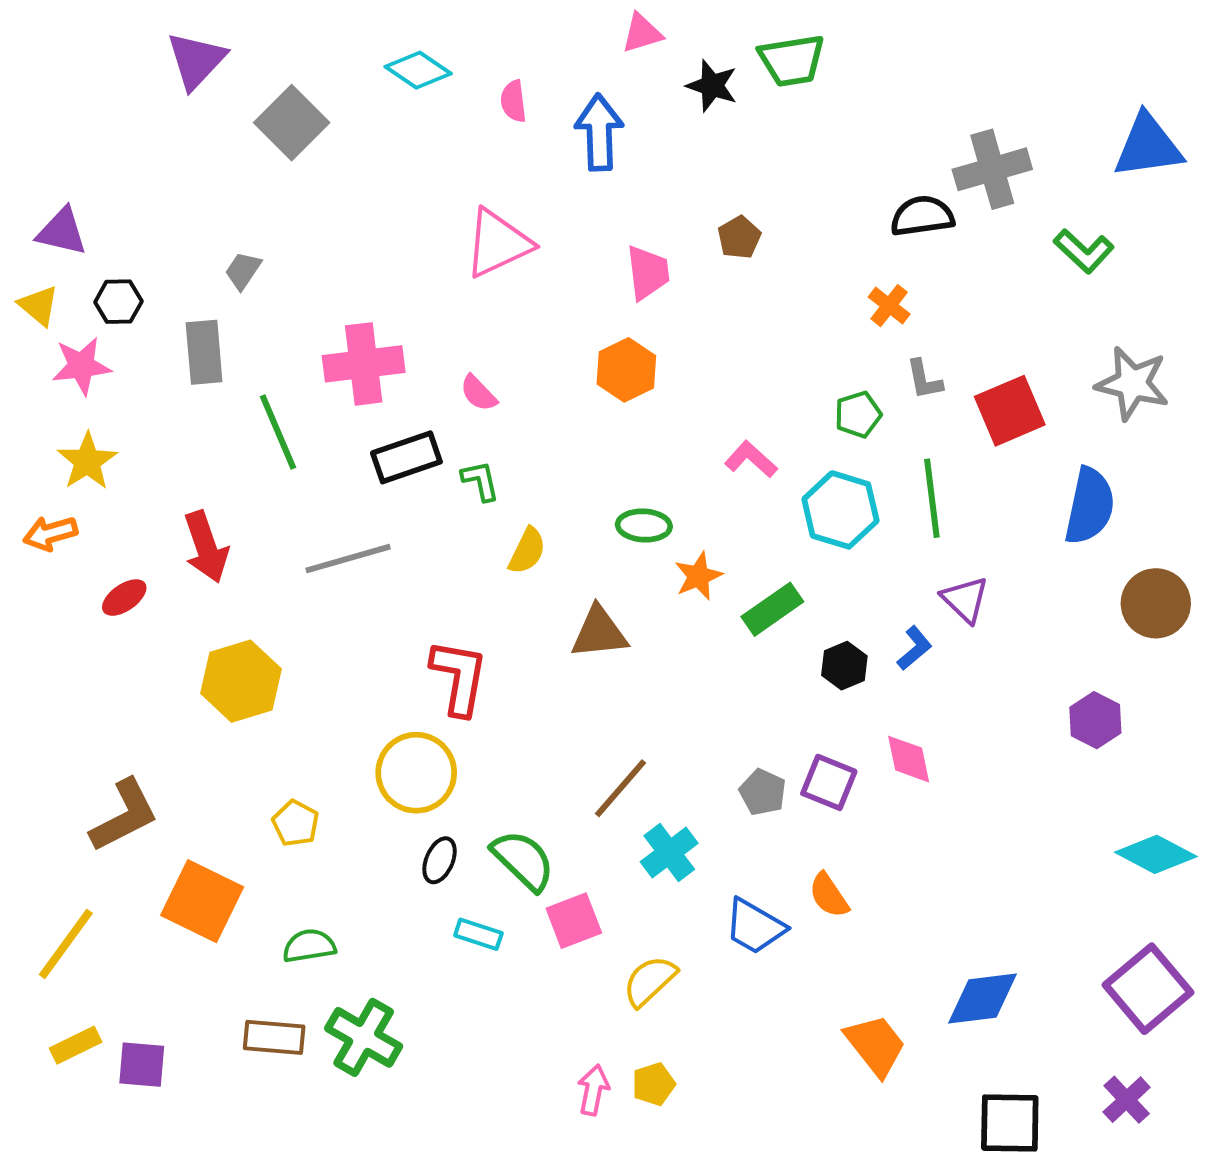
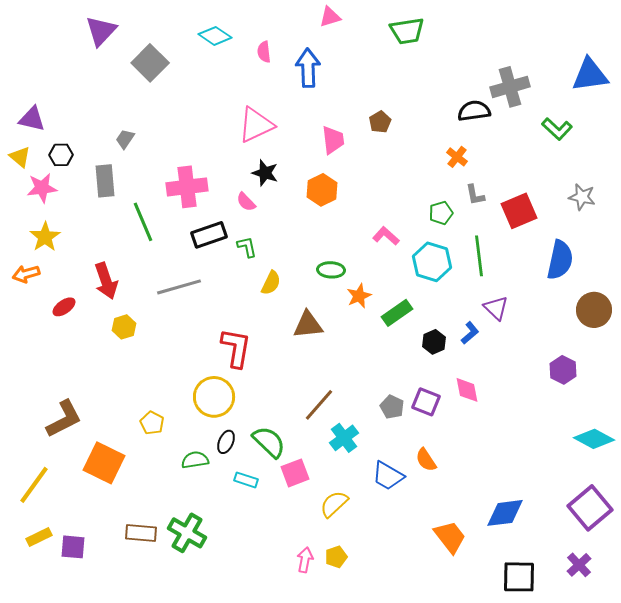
black star: (712, 86) -> (265, 173), moved
gray star: (1132, 383) -> (582, 197), size x0.7
yellow hexagon: (241, 681) -> (124, 327), moved, size x0.6
green semicircle: (309, 946) -> (195, 460), moved

